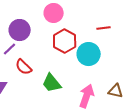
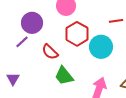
red semicircle: (24, 67) -> (50, 52), moved

